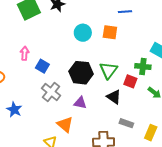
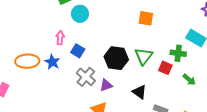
cyan circle: (83, 33) -> (80, 14), moved
black triangle: (114, 97) -> (139, 92), moved
purple triangle: (80, 103) -> (106, 85), moved, turned -32
blue star: (14, 110) -> (52, 62), moved

